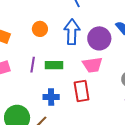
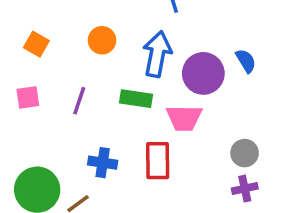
green rectangle: (54, 65) -> (136, 99), moved

